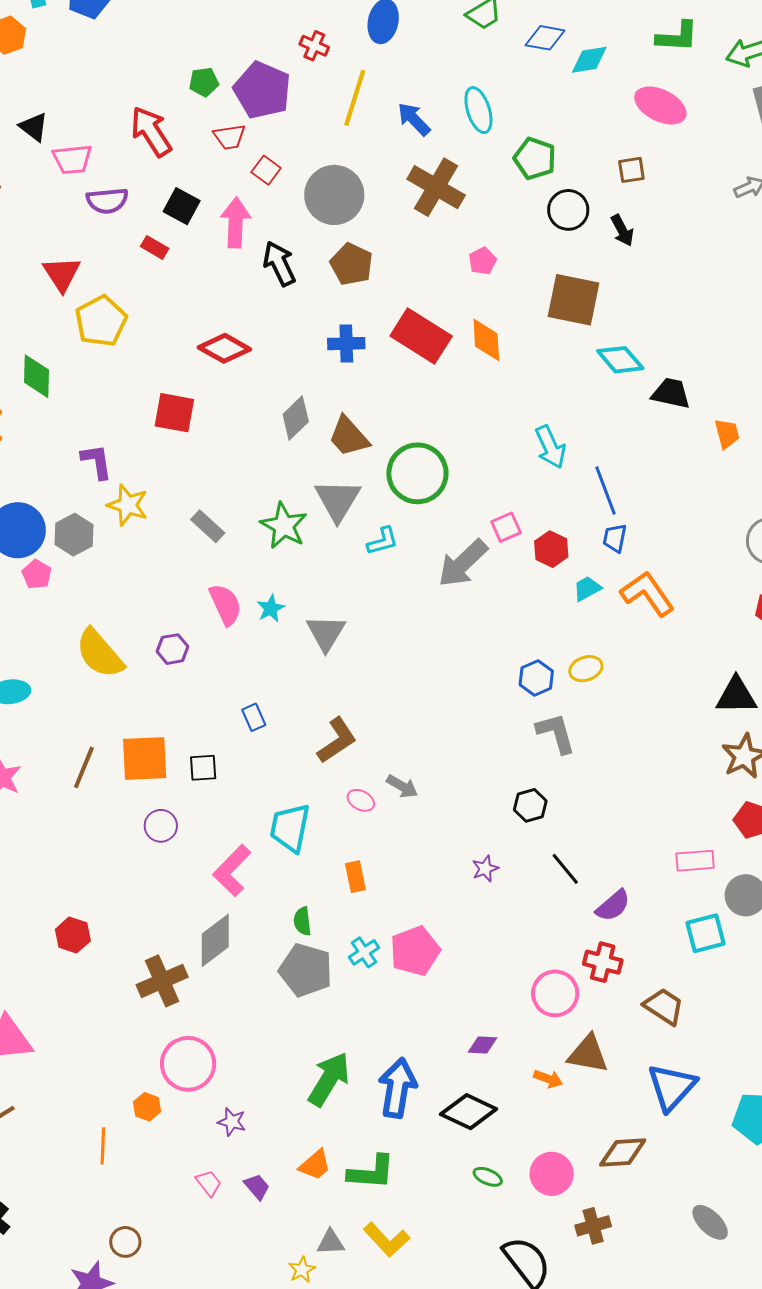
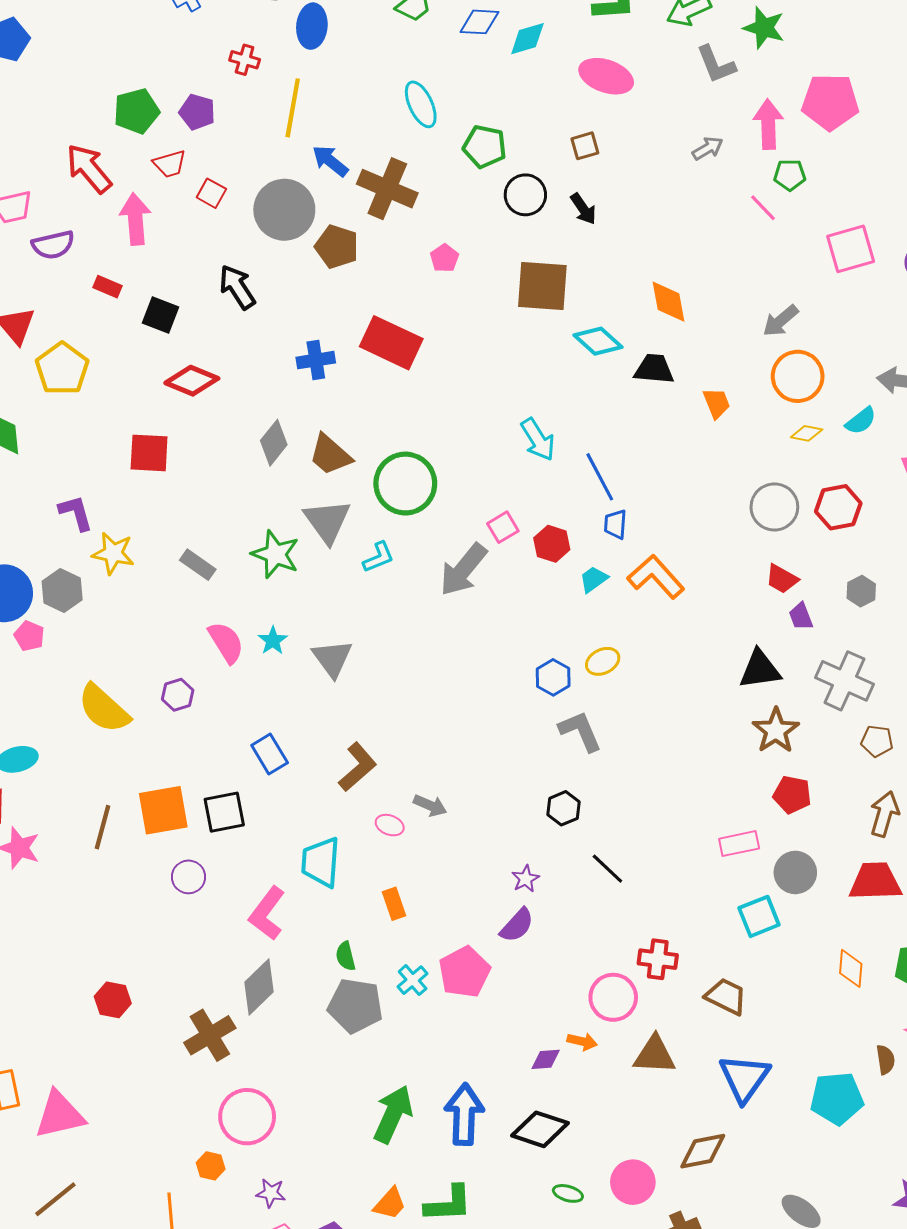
green pentagon: (204, 82) -> (136, 111), size x1.5
purple pentagon: (262, 90) -> (197, 112), size x0.6
blue arrow: (414, 119) -> (330, 161), moved
black square: (182, 206) -> (160, 315), moved
pink arrow: (235, 223) -> (135, 219), moved
brown pentagon: (352, 264) -> (337, 247), moved
orange diamond: (486, 340) -> (668, 302), moved
blue rectangle: (254, 717) -> (270, 754), size x1.4
black square: (203, 768) -> (224, 812), size x1.4
purple semicircle: (613, 906) -> (517, 925), moved
orange arrow: (548, 1079) -> (582, 1041), moved
purple star: (232, 1122) -> (271, 1193), moved

